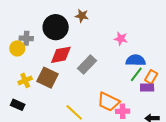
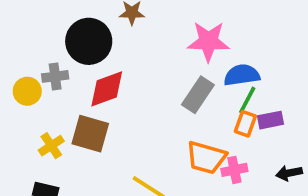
gray cross: (26, 38) -> (55, 76), moved
pink star: (121, 39) -> (208, 41), size x1.6
gray rectangle: (87, 64) -> (198, 95), moved
orange rectangle: (151, 77) -> (245, 124), moved

